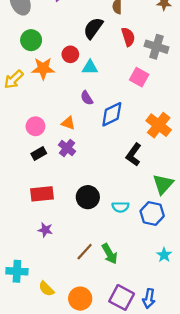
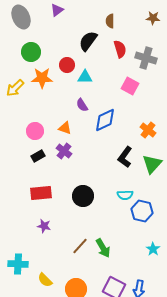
orange cross: (159, 125) -> (148, 130), size x0.7
green triangle: (163, 184) -> (152, 164), moved
cyan semicircle: (121, 207) -> (125, 195), moved

